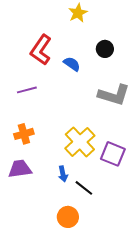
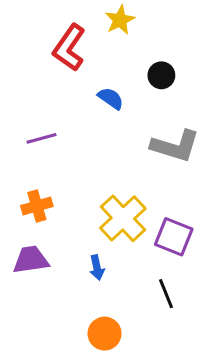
red L-shape: (41, 50) -> (69, 48), moved
black line: (84, 188) -> (166, 294), moved, turned 30

